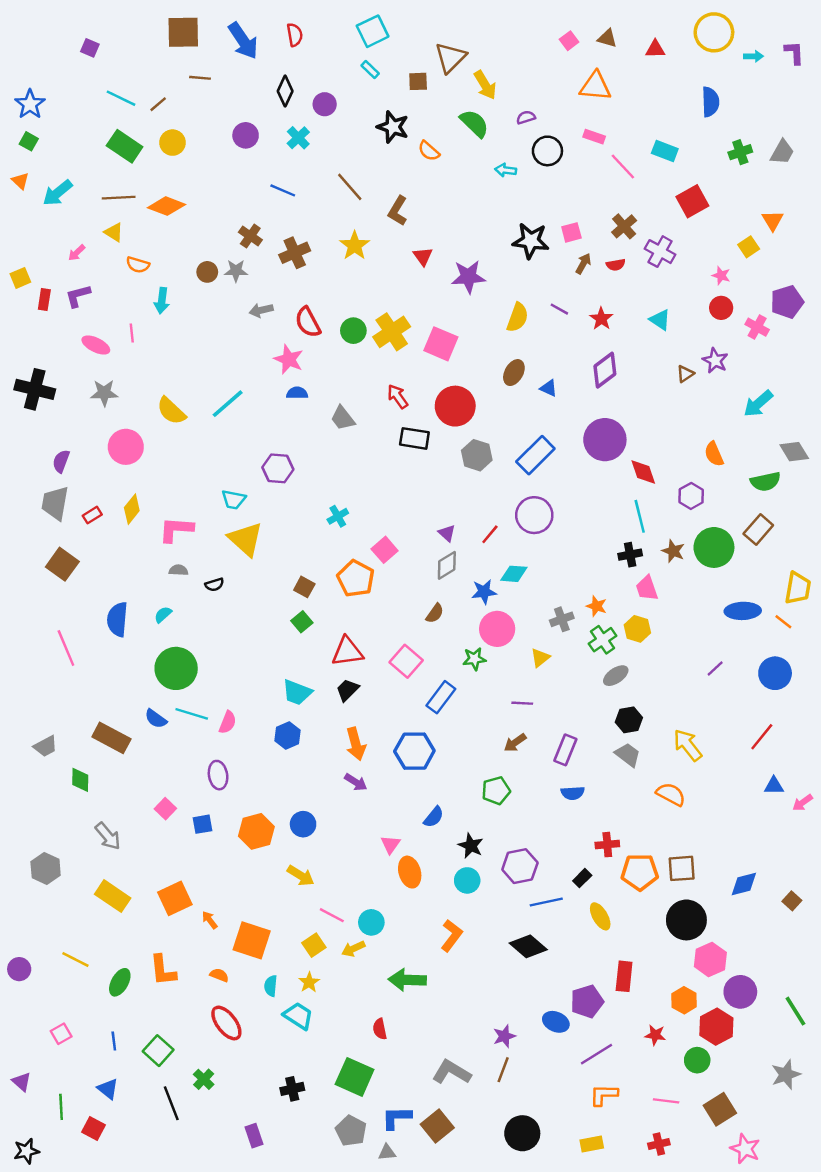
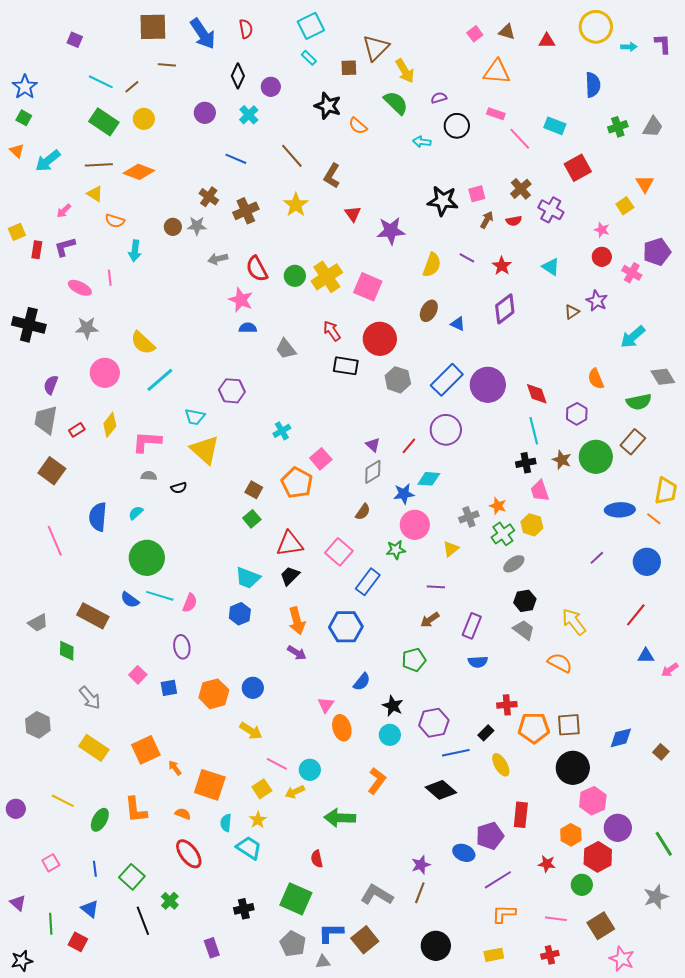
cyan line: (228, 404) -> (160, 380), moved
purple circle: (605, 440) -> (488, 385), moved

